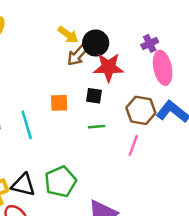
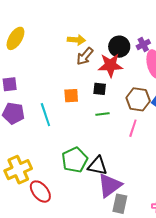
yellow arrow: (68, 35) -> (76, 40), turned -30
black circle: (96, 43) -> (119, 47), moved
black triangle: (23, 185) -> (97, 166), moved

